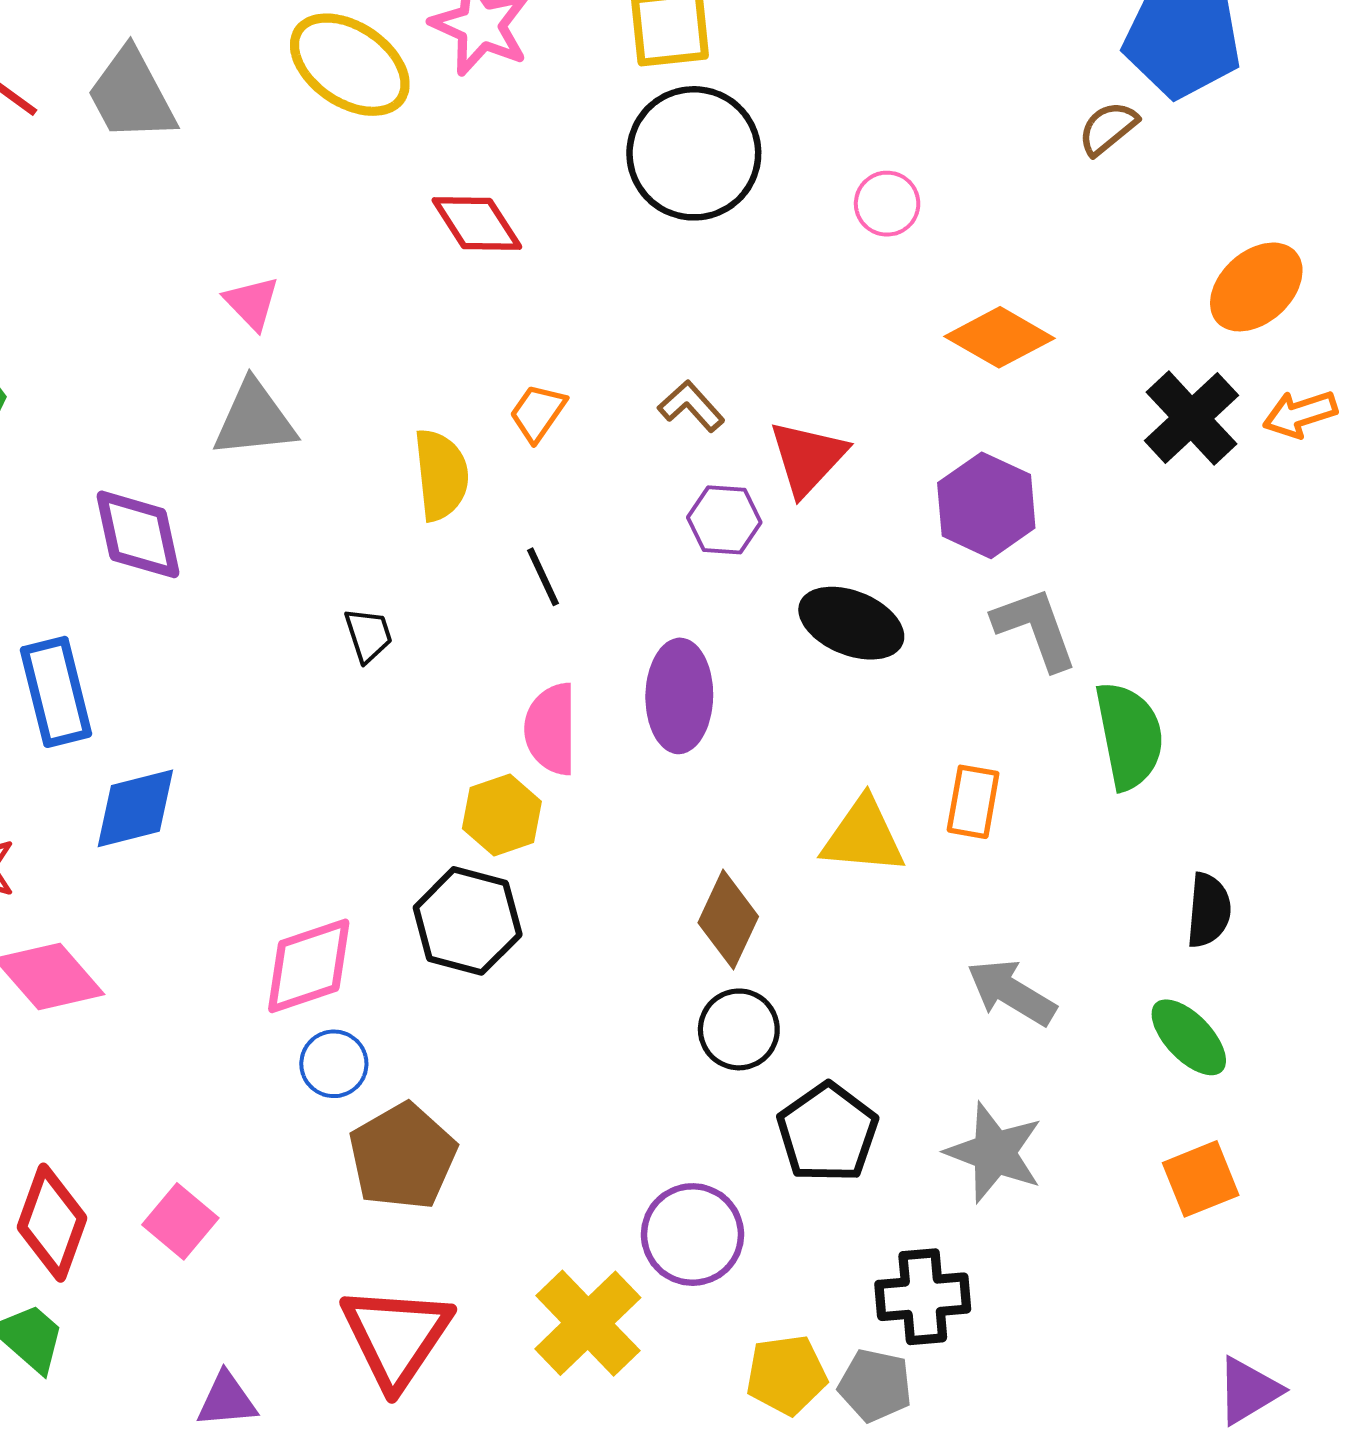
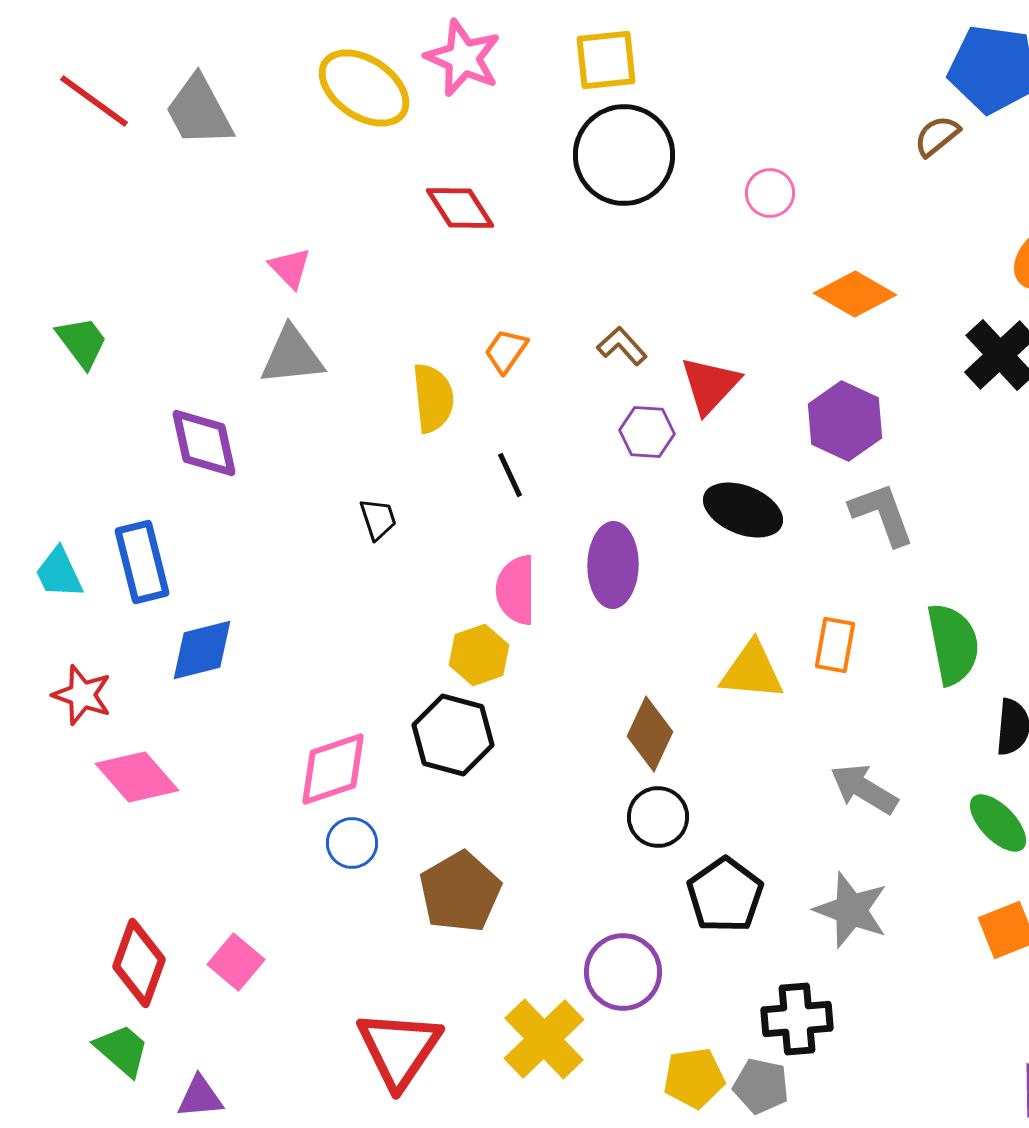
green semicircle: (1129, 736) -> (953, 644), moved
brown pentagon: (403, 1156) -> (460, 892), moved
purple triangle: (227, 1400) -> (200, 1097), moved

